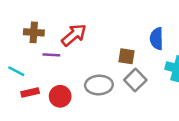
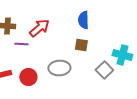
blue semicircle: (157, 39) -> (83, 20), moved
gray square: (135, 80) -> (104, 70), moved

